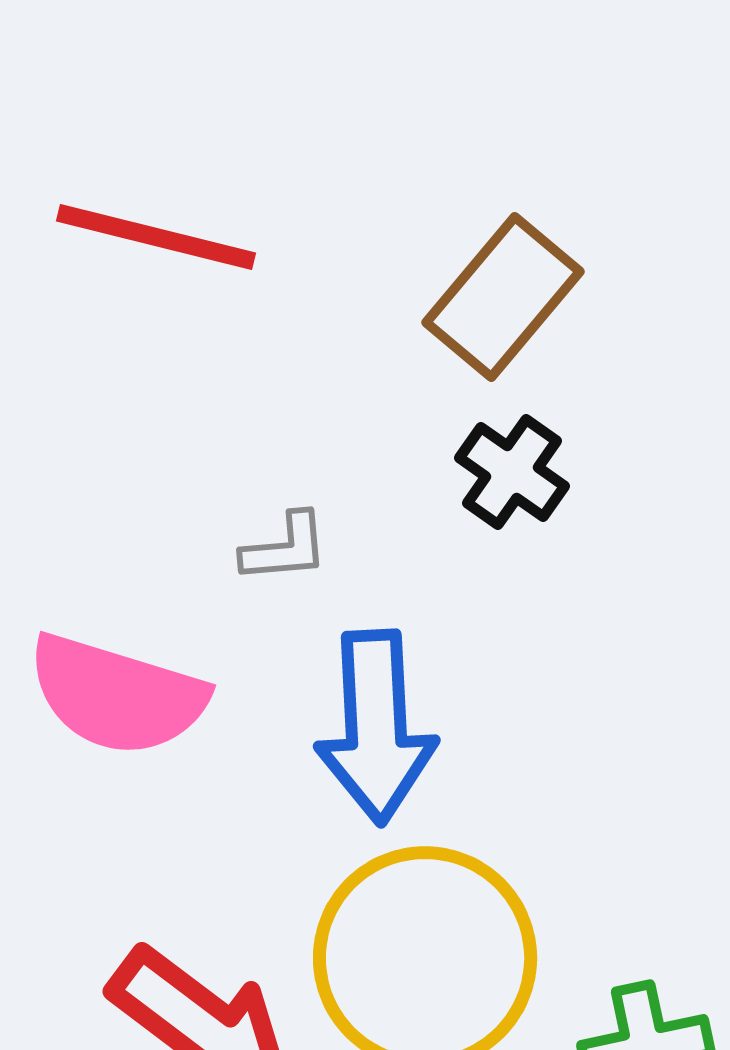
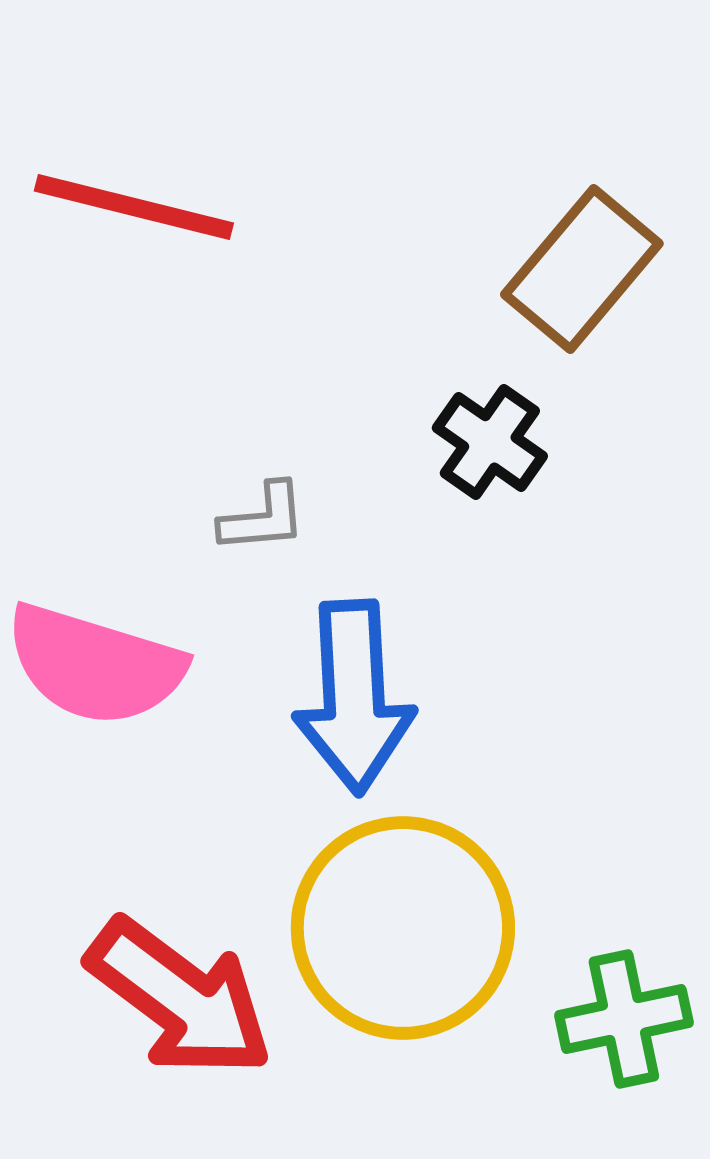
brown rectangle: (503, 297) -> (582, 269), moved

